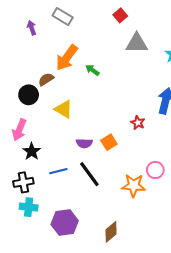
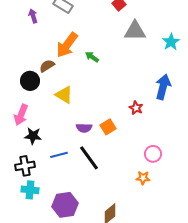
black star: (32, 151) -> (33, 136), turned -30
orange star: (134, 185) -> (143, 178), moved, size x0.6

